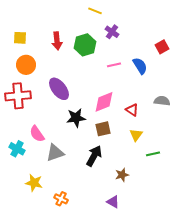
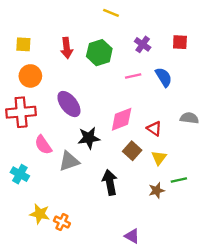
purple cross: (112, 32) -> (143, 44), moved
red square: (162, 47) -> (180, 42), moved, turned 32
brown square: (103, 129) -> (132, 151), moved, turned -35
pink semicircle: (37, 134) -> (43, 145), moved
gray triangle: (55, 153) -> (69, 161), moved
black arrow: (94, 156) -> (110, 182), turned -40
brown star: (122, 175) -> (157, 190), moved
orange cross: (61, 199) -> (62, 222), moved

